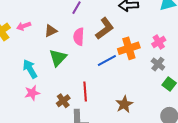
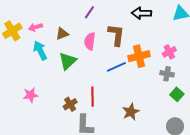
brown L-shape: (105, 28) -> (116, 35), turned -50
gray cross: (158, 64) -> (167, 74), turned -32
cyan arrow: (30, 69) -> (40, 50), moved
pink star: (32, 93) -> (31, 95), moved

